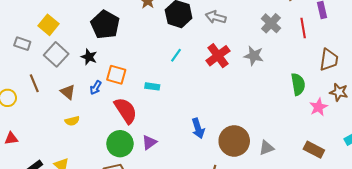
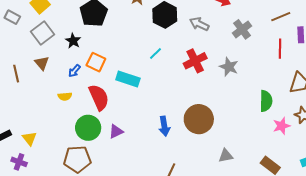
gray cross: (271, 23) -> (242, 29), moved
brown line: (34, 83) -> (16, 74), moved
cyan rectangle: (152, 86) -> (128, 79), size x1.6
brown triangle: (68, 92) -> (42, 63), moved
yellow semicircle: (72, 121) -> (65, 96), moved
brown circle: (234, 141) -> (199, 119), moved

